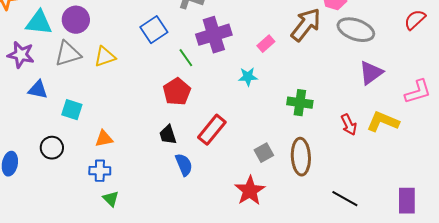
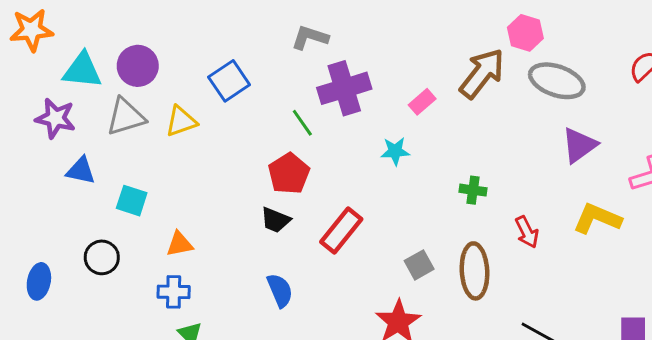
blue square: (154, 30) -> (229, 81), moved
green cross: (300, 103) -> (473, 190), size x0.7
red arrow: (349, 125) -> (527, 232), moved
black trapezoid: (168, 135) -> (275, 220), moved, turned -50
blue semicircle: (184, 165) -> (280, 290), moved

